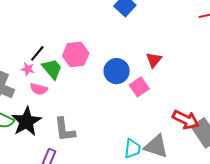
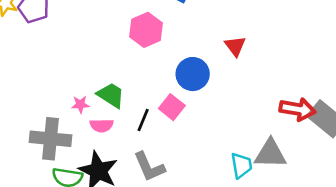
black line: (37, 53) -> (143, 120), moved
pink hexagon: (76, 54) -> (146, 30), moved
pink square: (139, 87) -> (172, 107), moved

